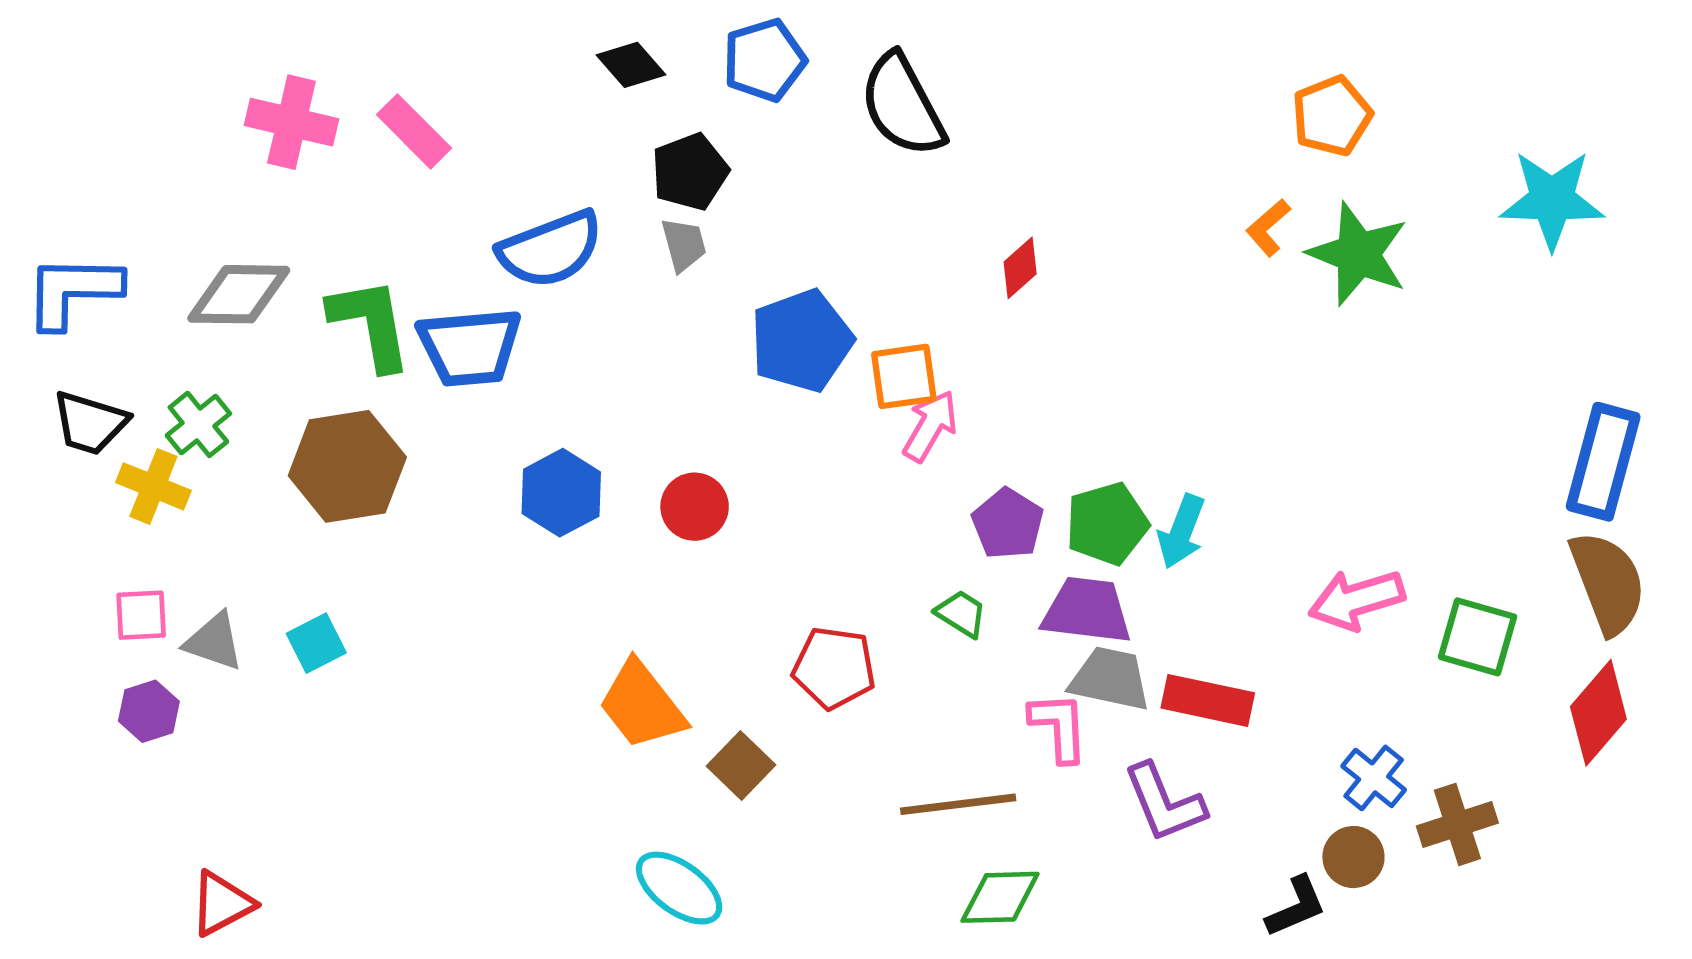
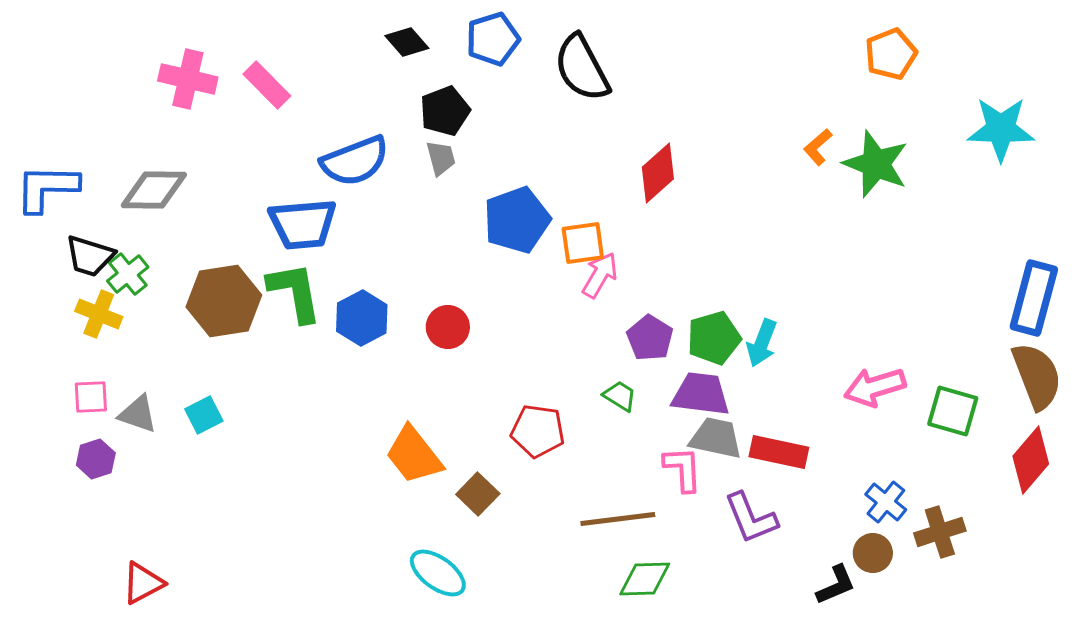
orange pentagon: (1332, 116) -> (891, 54), moved
red diamond: (1020, 268) -> (658, 173), size x1.5
green L-shape: (371, 324) -> (295, 292), moved
black trapezoid: (90, 423) -> (90, 256), moved

